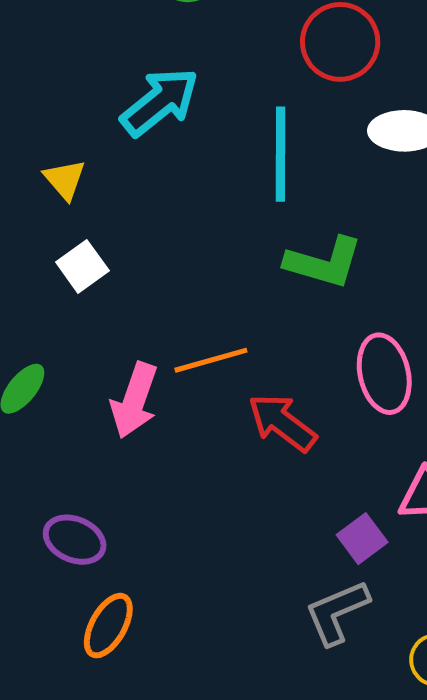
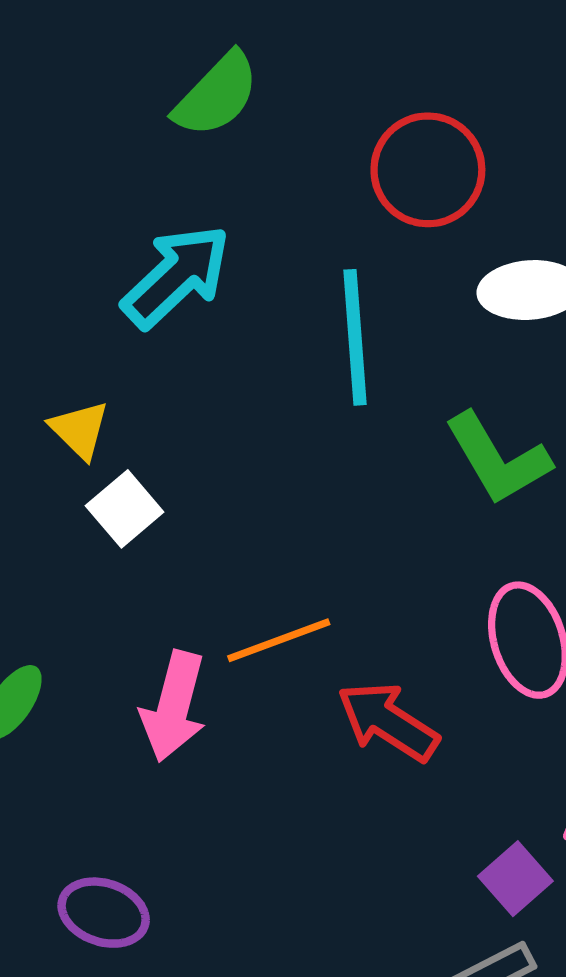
yellow triangle: (65, 179) -> (80, 430), moved
green L-shape: (324, 262) -> (498, 459), moved, turned 48
white square: (82, 266) -> (125, 509), moved

